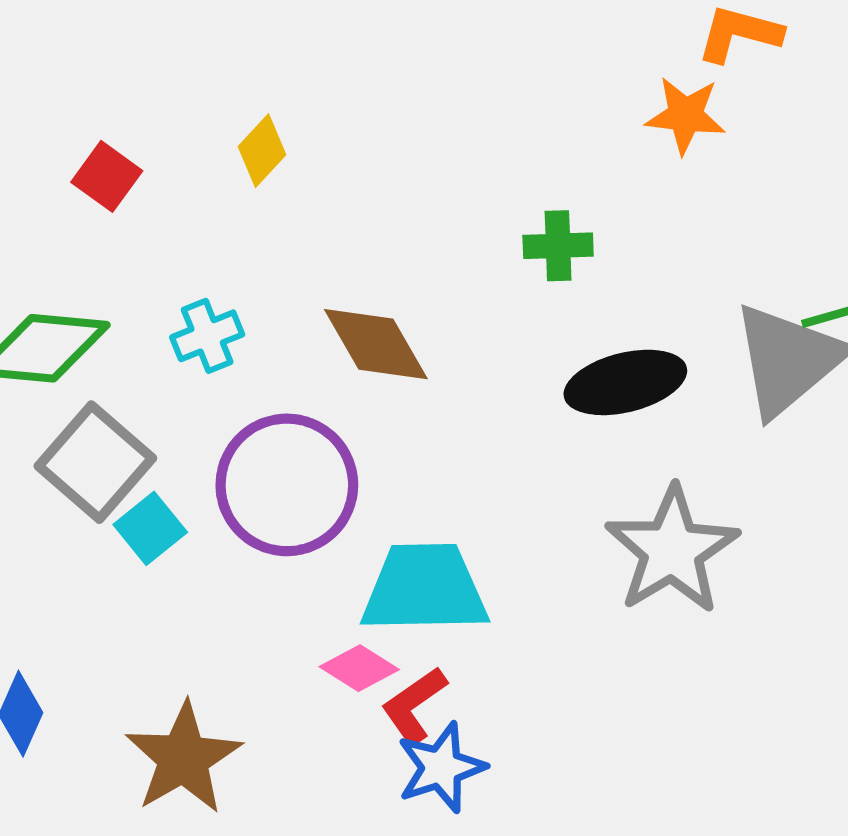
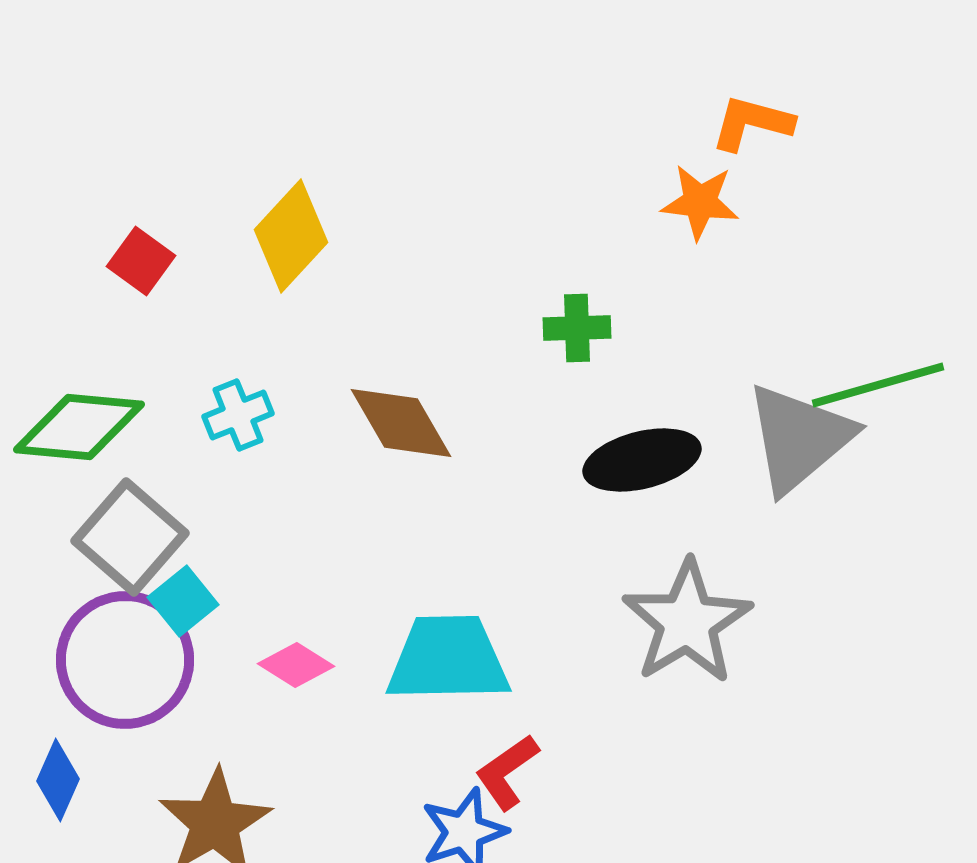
yellow diamond: (262, 151) -> (291, 236), size x1.6
purple circle: (287, 485) -> (125, 660), moved
pink diamond: (359, 668) -> (296, 665), moved
red L-shape: (414, 705) -> (507, 772), moved

